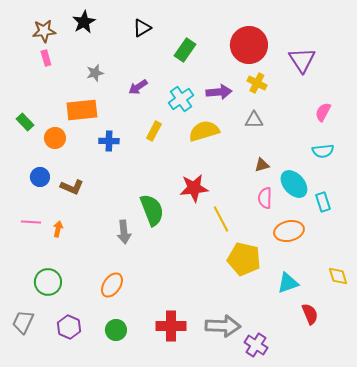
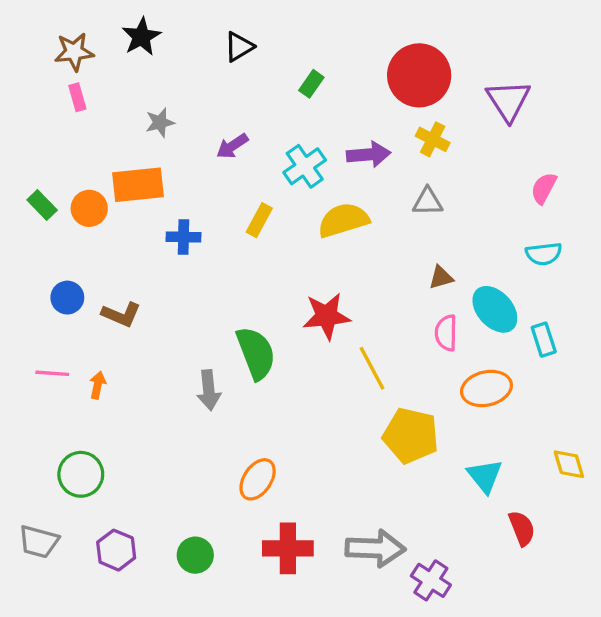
green rectangle: (185, 50) -> (311, 84), size x0.7
orange circle: (55, 138) -> (89, 208), moved
cyan triangle: (288, 283) -> (485, 476), turned -50
orange ellipse: (112, 285) -> (258, 479), moved
gray trapezoid: (23, 322) -> (39, 542), turned -100

